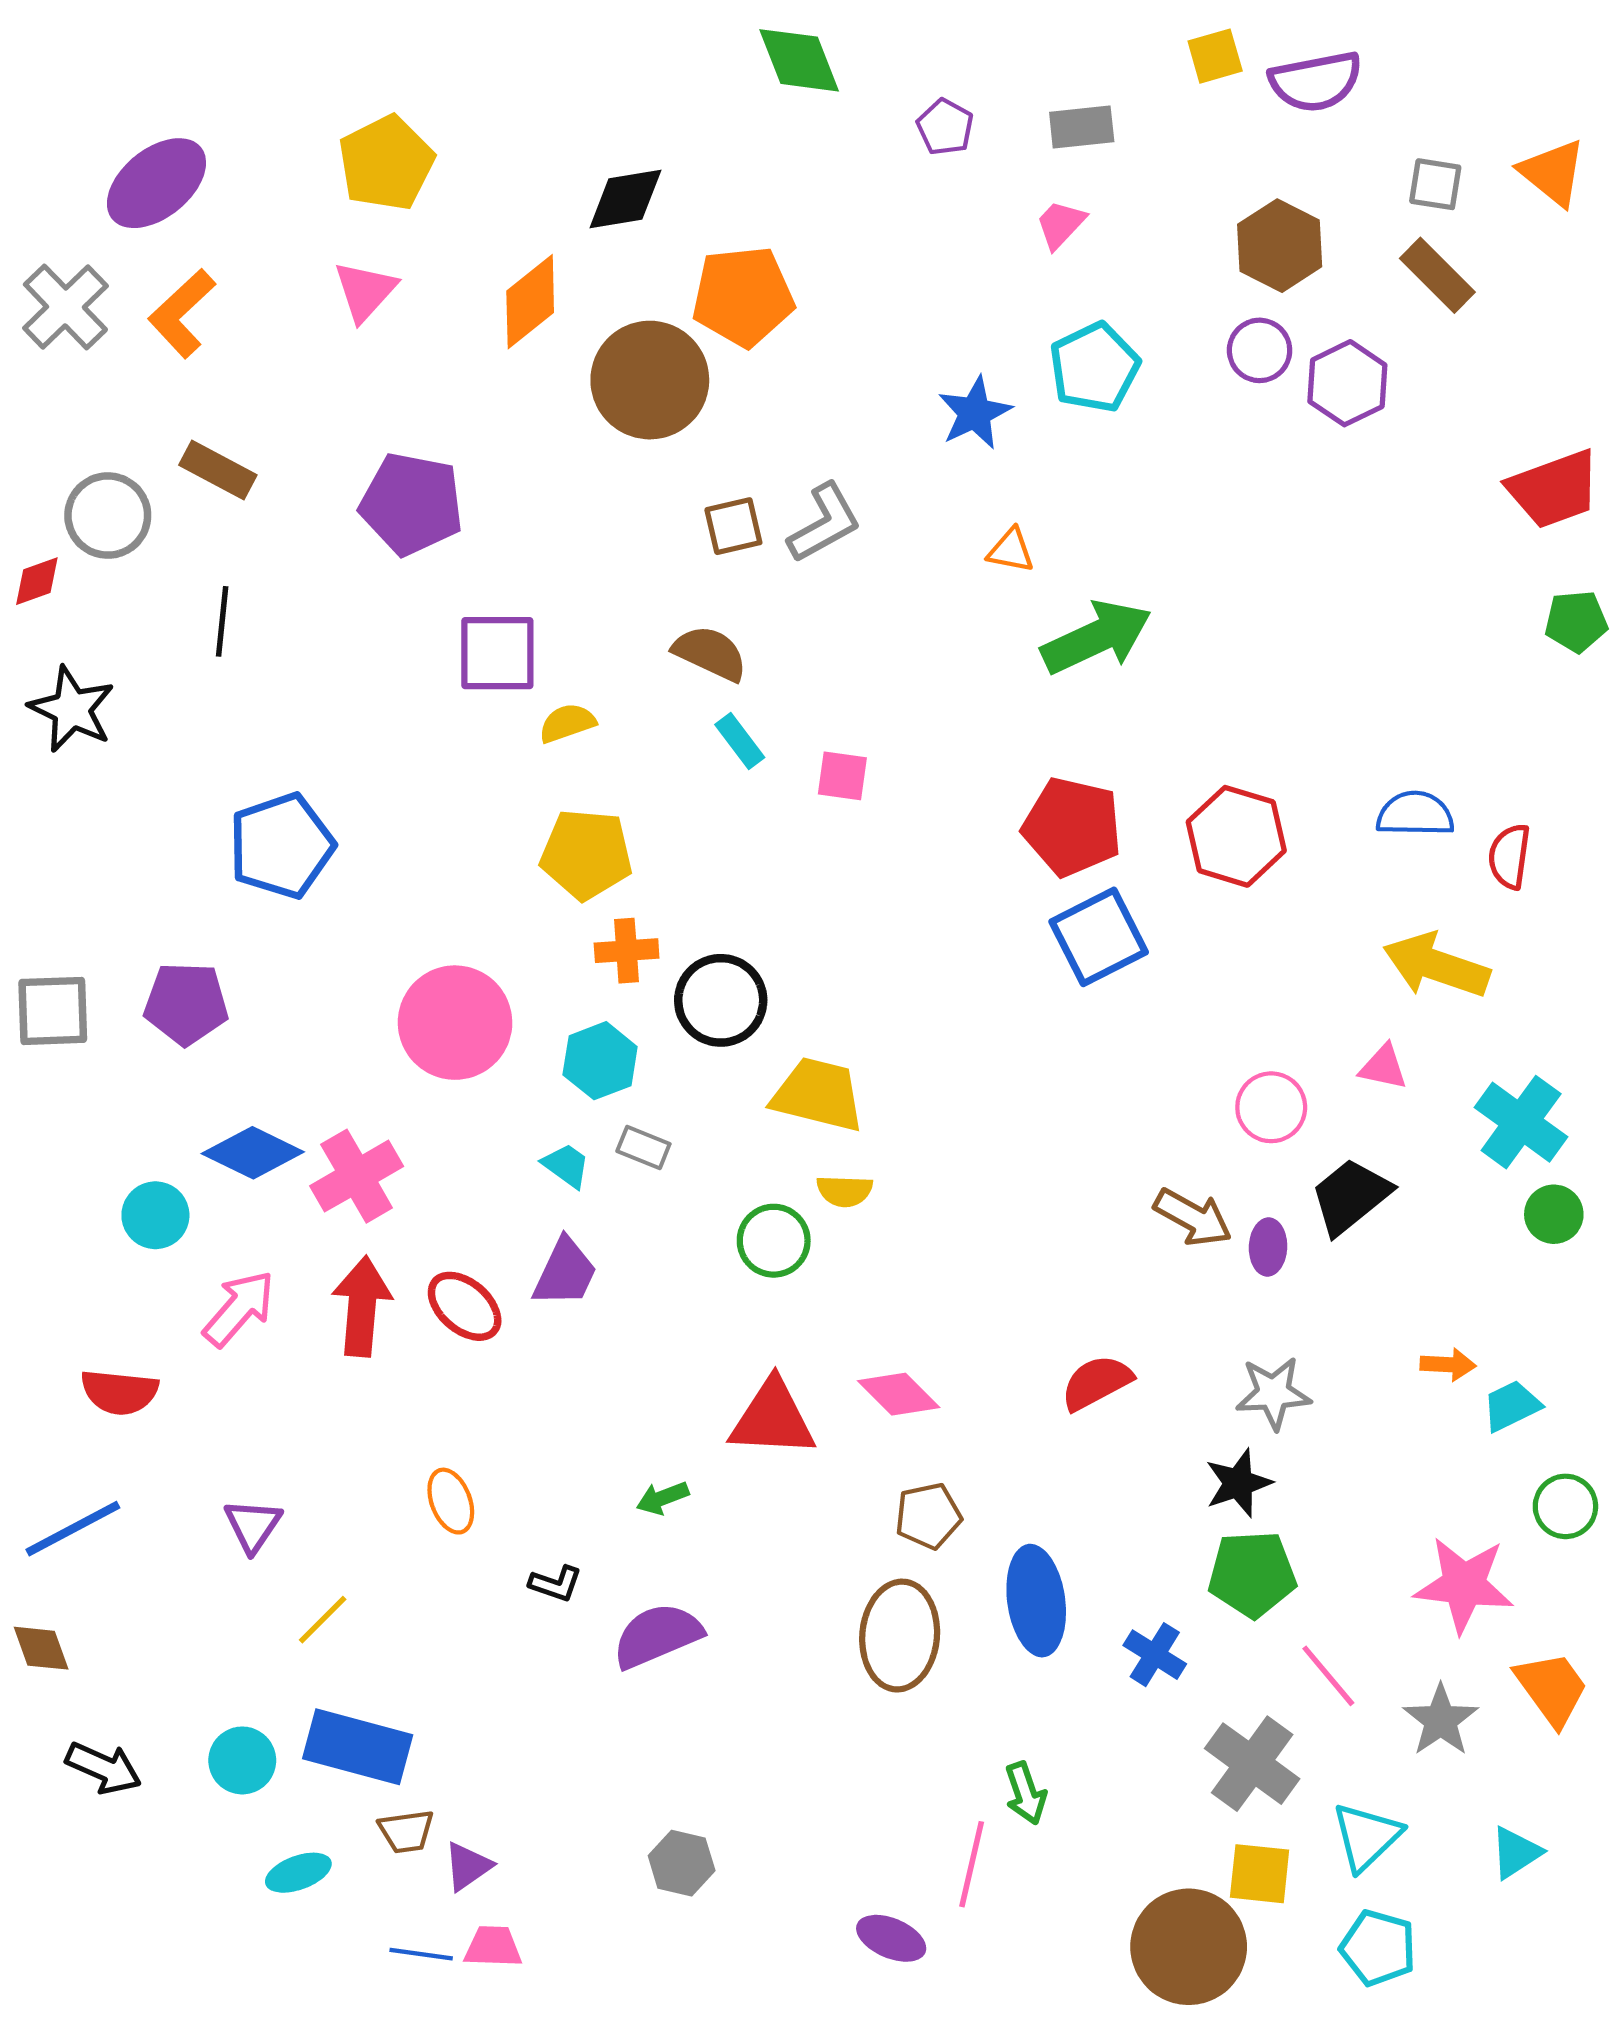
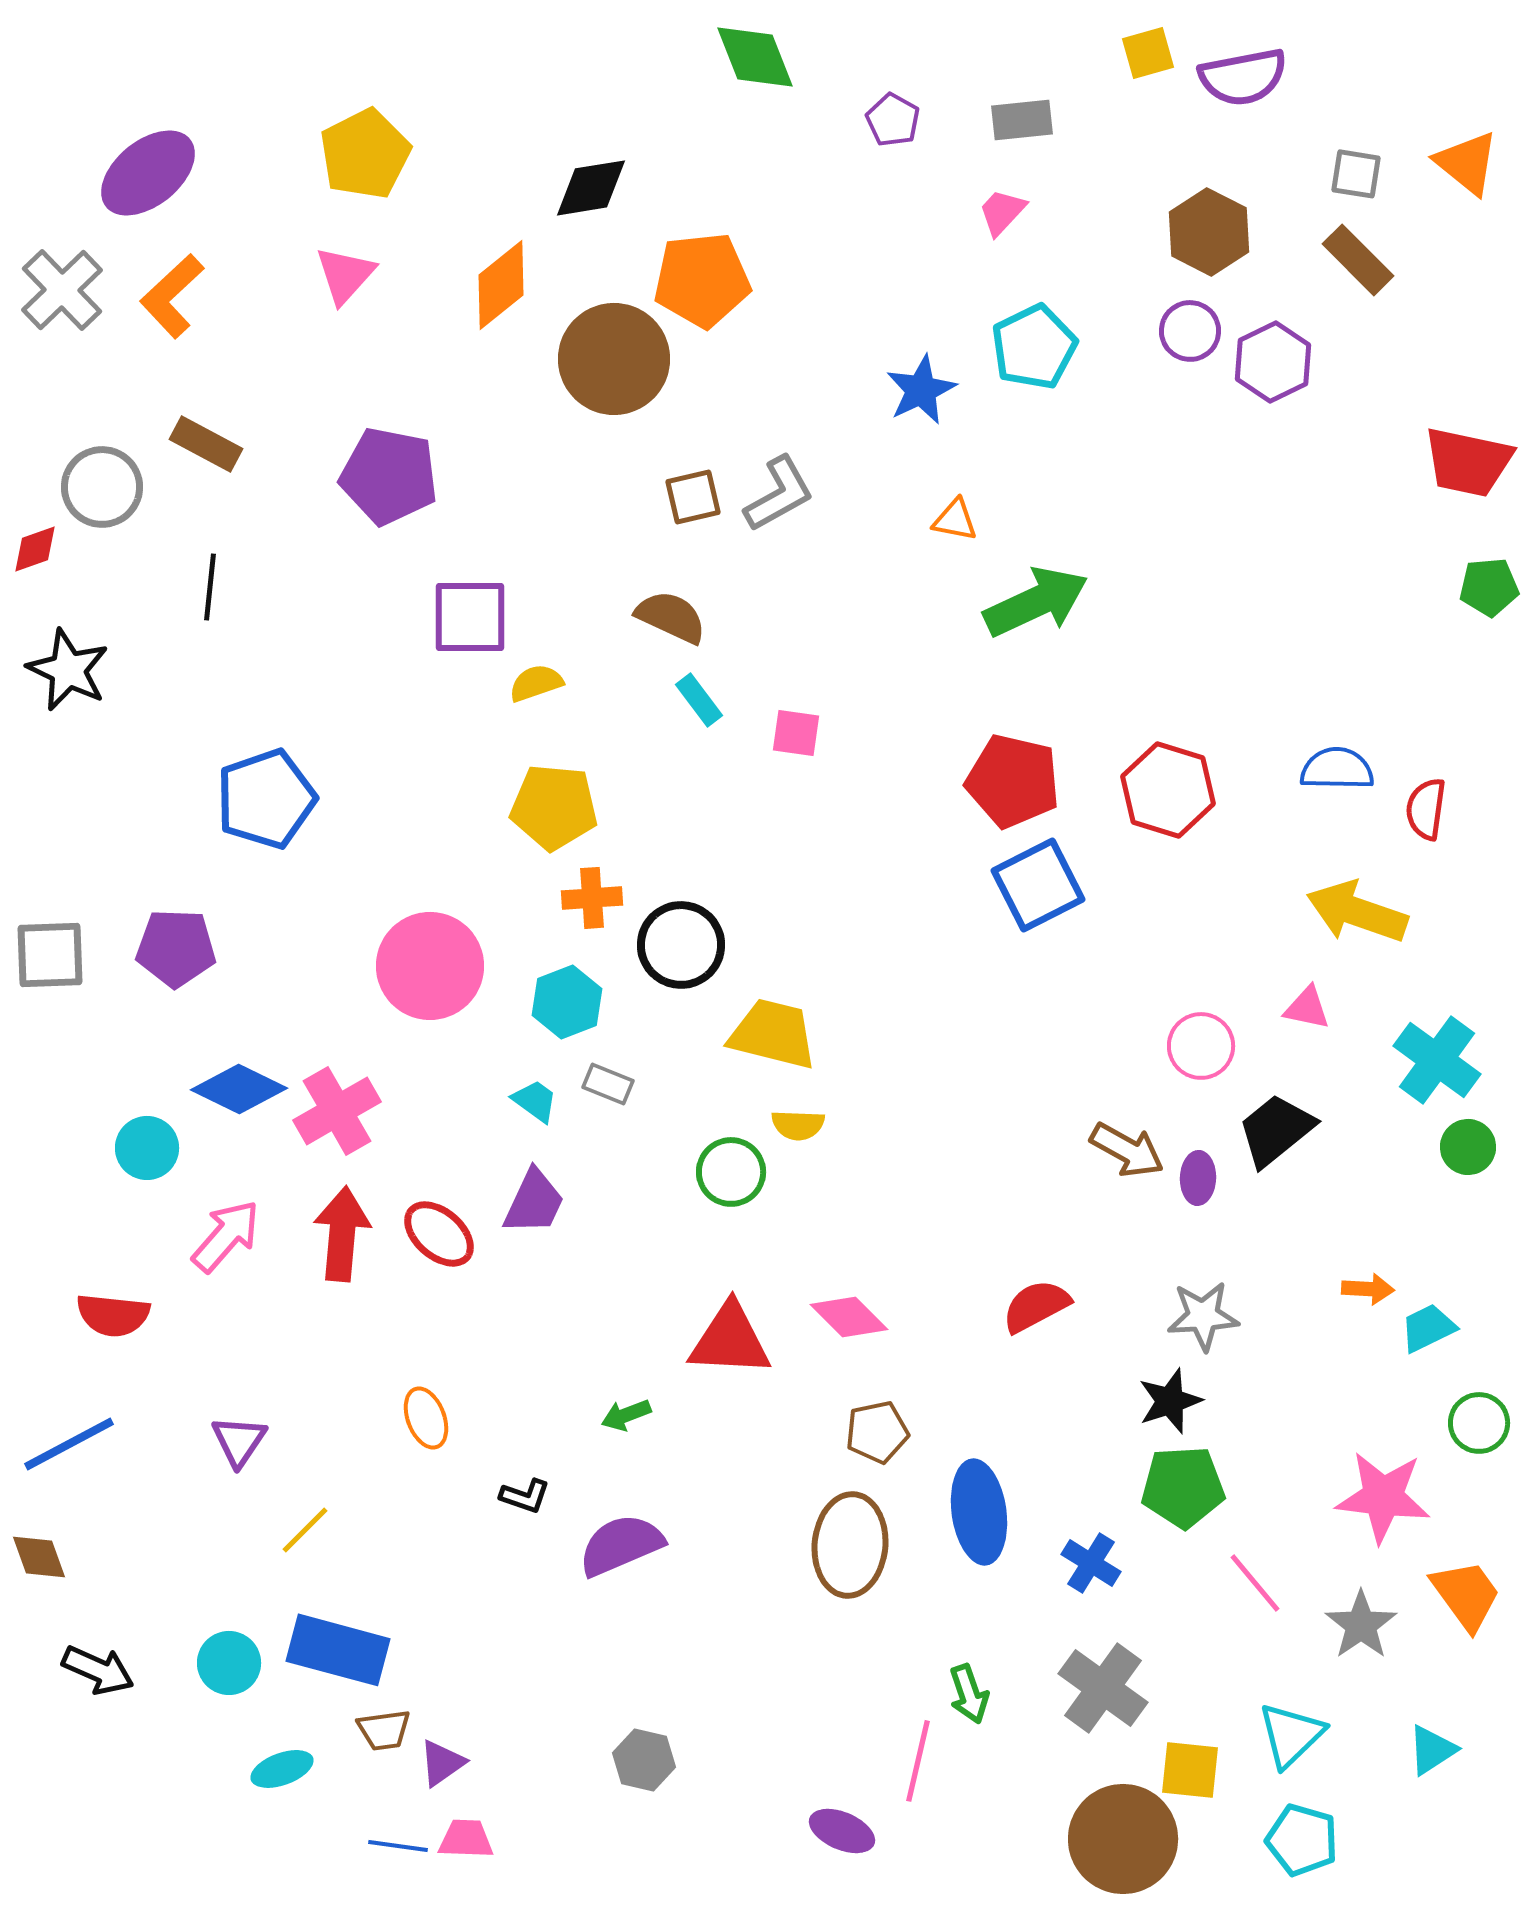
red trapezoid: (1554, 489) -> (1468, 462), turned 32
gray cross: (1252, 1764) -> (1103, 1688), moved

